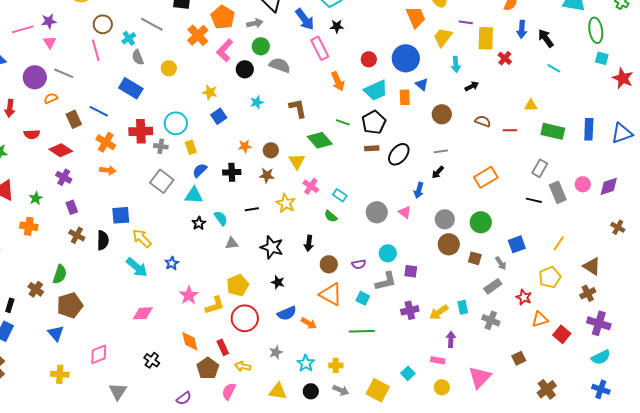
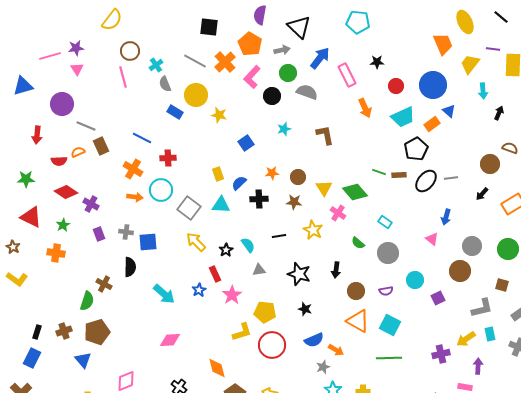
blue arrow: (305, 19) -> (320, 58), moved, turned -105
gray line: (152, 24) -> (195, 61), moved
black star: (337, 26) -> (377, 62), moved
yellow circle: (169, 68) -> (196, 95), size x1.5
gray line: (64, 73) -> (86, 126), moved
black arrow: (472, 86) -> (499, 113), turned -40
blue rectangle: (131, 88) -> (175, 112), moved, size x0.7
yellow star: (210, 92) -> (219, 115), moved
orange rectangle: (405, 97) -> (432, 124), turned 56
orange semicircle: (51, 98) -> (78, 152), moved
blue line: (99, 111) -> (142, 138), moved
brown circle: (442, 114) -> (490, 164), moved
green line: (343, 122) -> (379, 172), moved
black pentagon: (374, 122) -> (416, 149), moved
cyan circle: (176, 123) -> (161, 190), moved
red cross: (141, 131) -> (168, 158), size x0.7
green diamond: (320, 140) -> (355, 192), moved
gray cross: (161, 146) -> (126, 232), moved
red diamond: (61, 150) -> (66, 192), moved
gray line: (441, 151) -> (451, 178), moved
blue semicircle: (200, 170) -> (239, 183), moved
black arrow: (438, 172) -> (482, 194), moved
cyan triangle: (194, 195) -> (221, 205), moved
cyan rectangle: (340, 195) -> (385, 222), moved
gray circle: (377, 212) -> (388, 253), moved
brown cross: (77, 235) -> (104, 284), moved
yellow arrow: (142, 238) -> (196, 242), moved
brown circle: (449, 244) -> (460, 271), moved
purple square: (411, 271) -> (438, 298), turned -32
gray L-shape: (386, 281) -> (482, 308), moved
yellow pentagon: (238, 285) -> (265, 312), turned 30
brown cross: (36, 289) -> (64, 331), moved, turned 35
pink star: (189, 295) -> (232, 295), moved
cyan square: (363, 298) -> (390, 325), size x1.5
purple cross: (410, 310) -> (441, 354), moved
red rectangle: (223, 347) -> (215, 274), moved
gray star: (276, 352) -> (323, 367), moved

